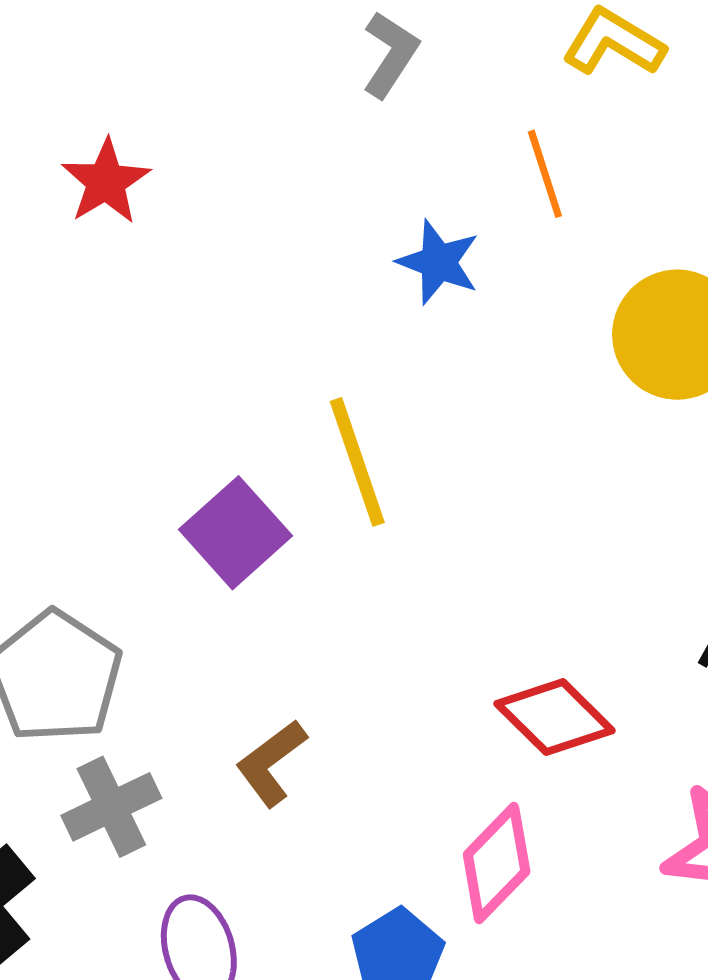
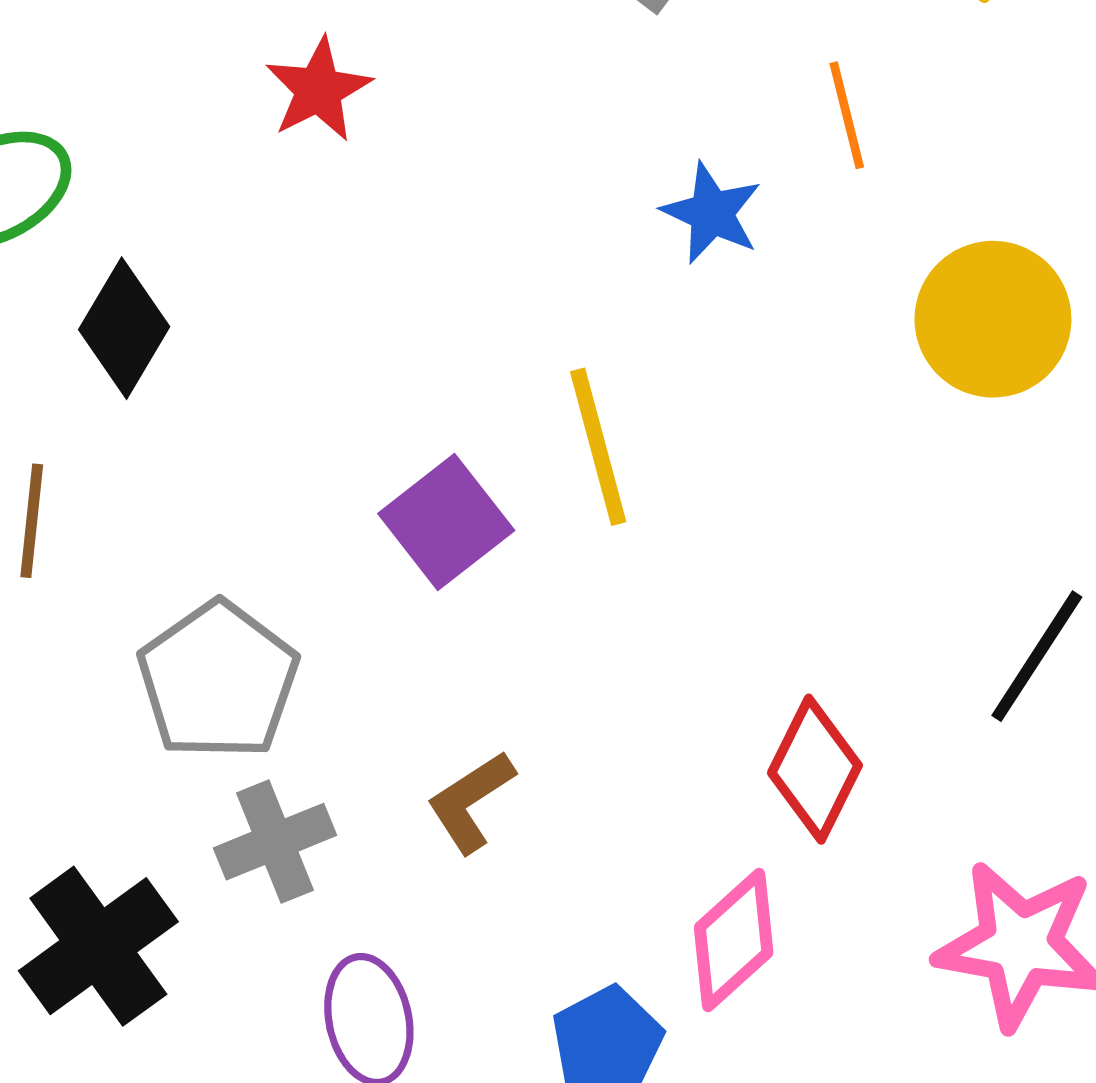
red diamond: (555, 717) -> (815, 769), turned 68

